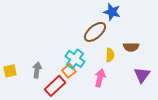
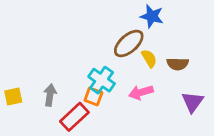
yellow semicircle: (110, 55) -> (149, 58), moved, turned -32
orange square: (69, 71) -> (93, 96), turned -32
pink arrow: (100, 78) -> (141, 92), moved, turned -120

